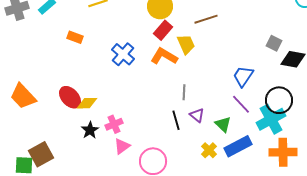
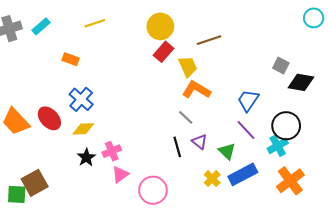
blue cross: (123, 54) -> (81, 99), moved
orange L-shape: (164, 56) -> (196, 90), moved
gray line: (184, 92) -> (186, 117), turned -49
red ellipse: (70, 97) -> (49, 118), moved
cyan cross: (271, 119) -> (278, 146), size x0.7
orange cross: (283, 152) -> (290, 181), turned -36

